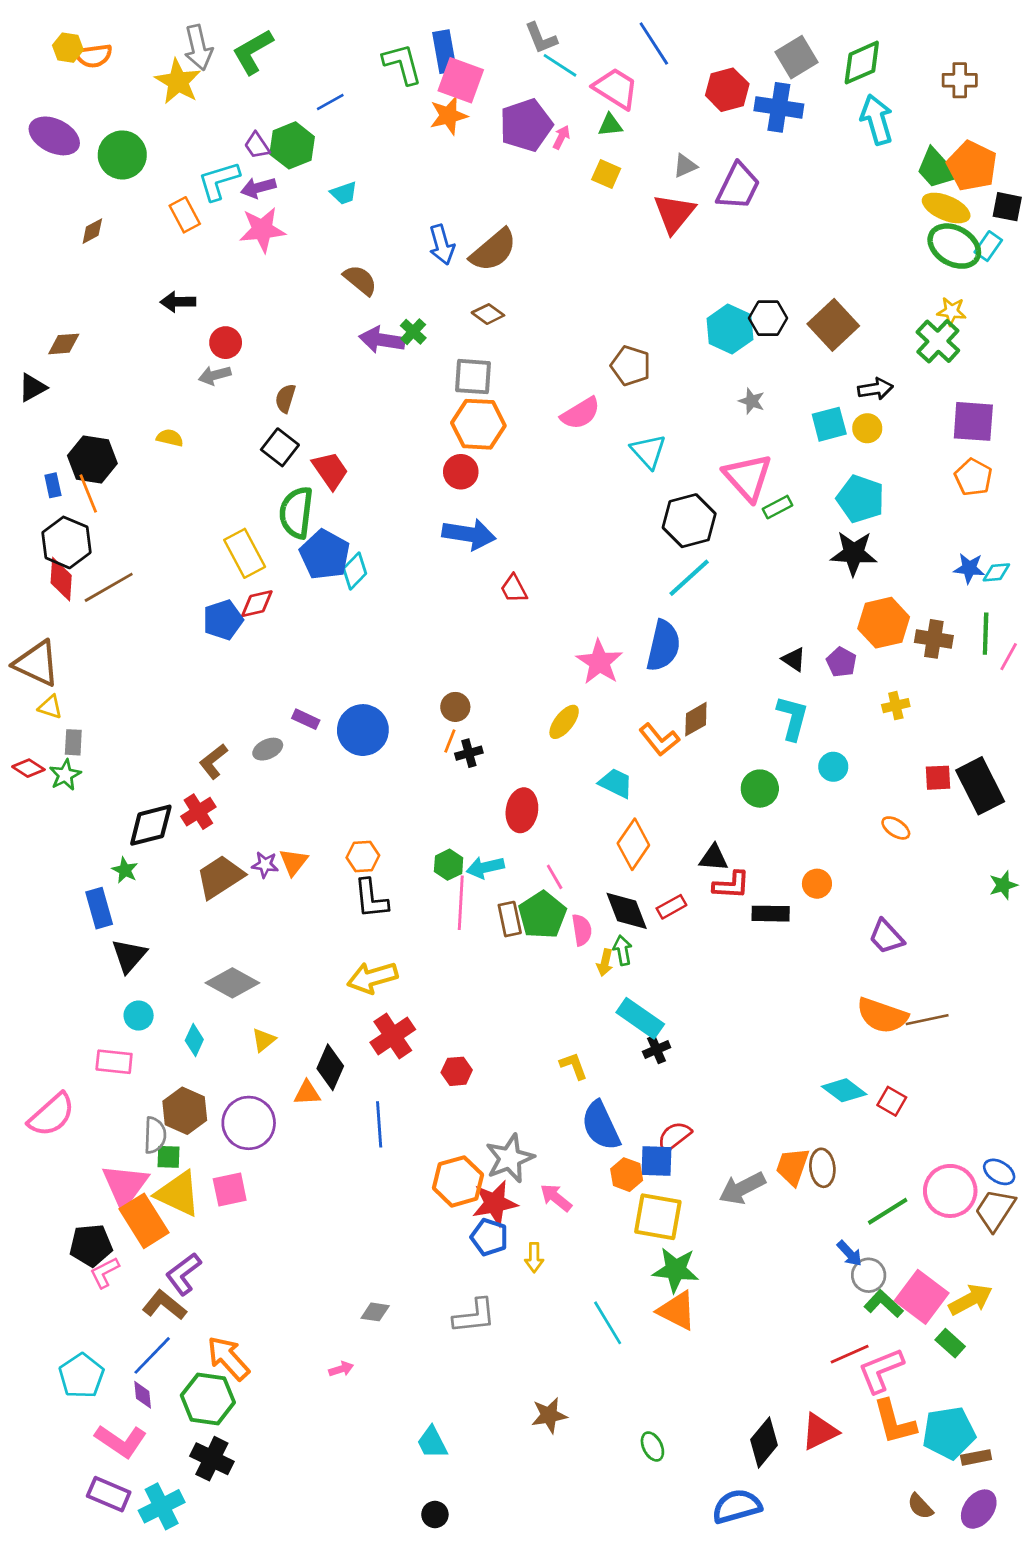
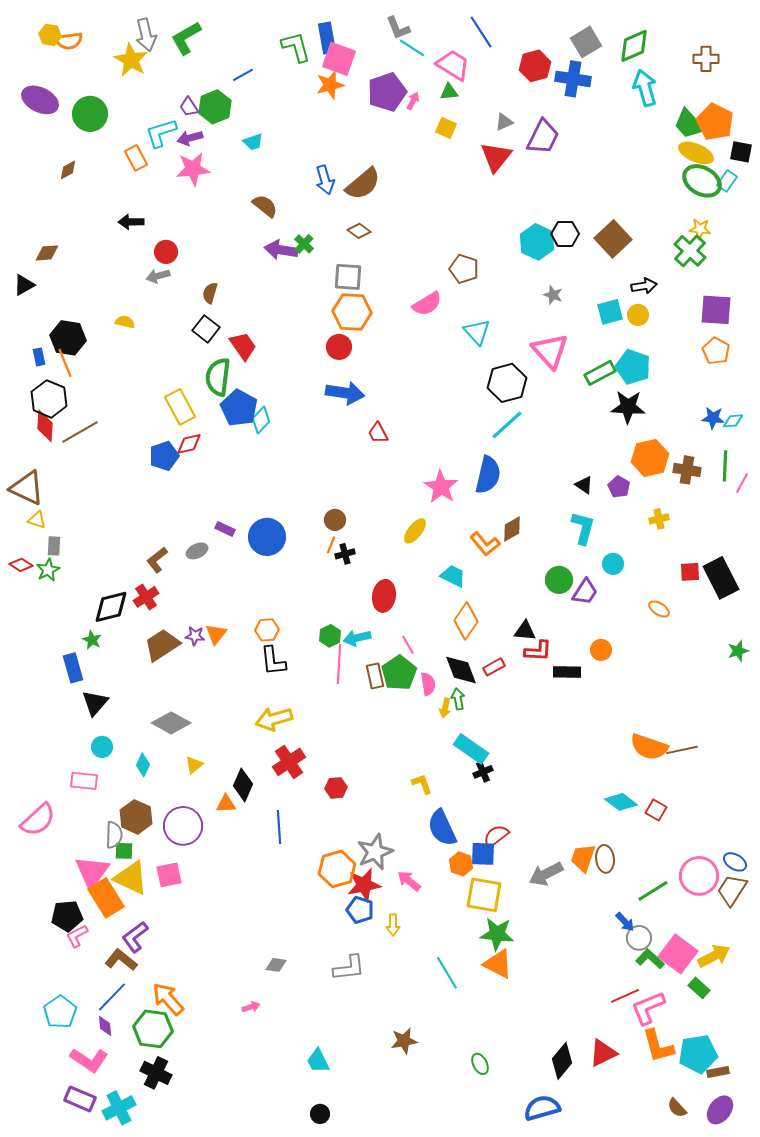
green rectangle: (778, 507) -> (600, 373), moved, size x1.4
purple trapezoid: (886, 937) -> (585, 592), moved, turned -104

